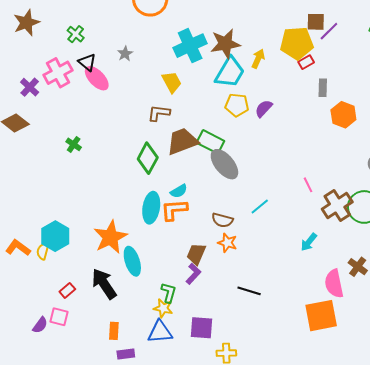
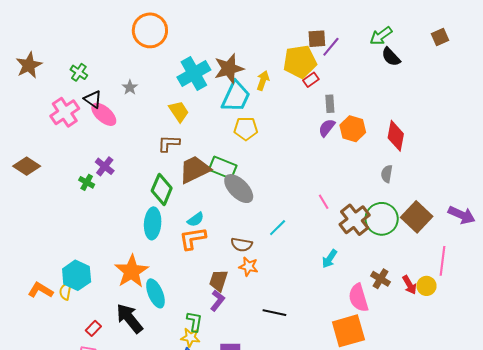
purple cross: (30, 87) -> (105, 166), moved
purple semicircle: (264, 108) -> (327, 128), moved
cyan ellipse: (151, 208) -> (153, 223), moved

